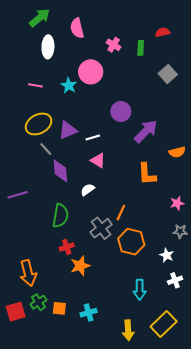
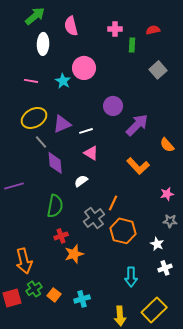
pink cross: (114, 45) -> (115, 29), moved, turned -32
orange semicircle: (177, 152) -> (167, 145), turned 63
orange L-shape: (147, 174) -> (138, 166), turned -40
orange square: (59, 308) -> (54, 295), turned 32

